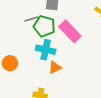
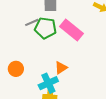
cyan cross: (46, 50) -> (48, 83), moved, turned -30

